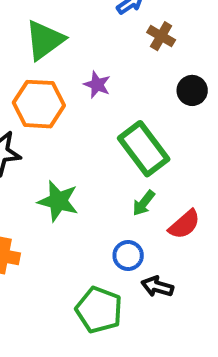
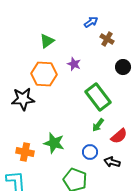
green triangle: (45, 40) -> (47, 41), size x0.7
green star: (58, 201) -> (54, 143), moved
black arrow: (157, 287) -> (112, 162), moved

